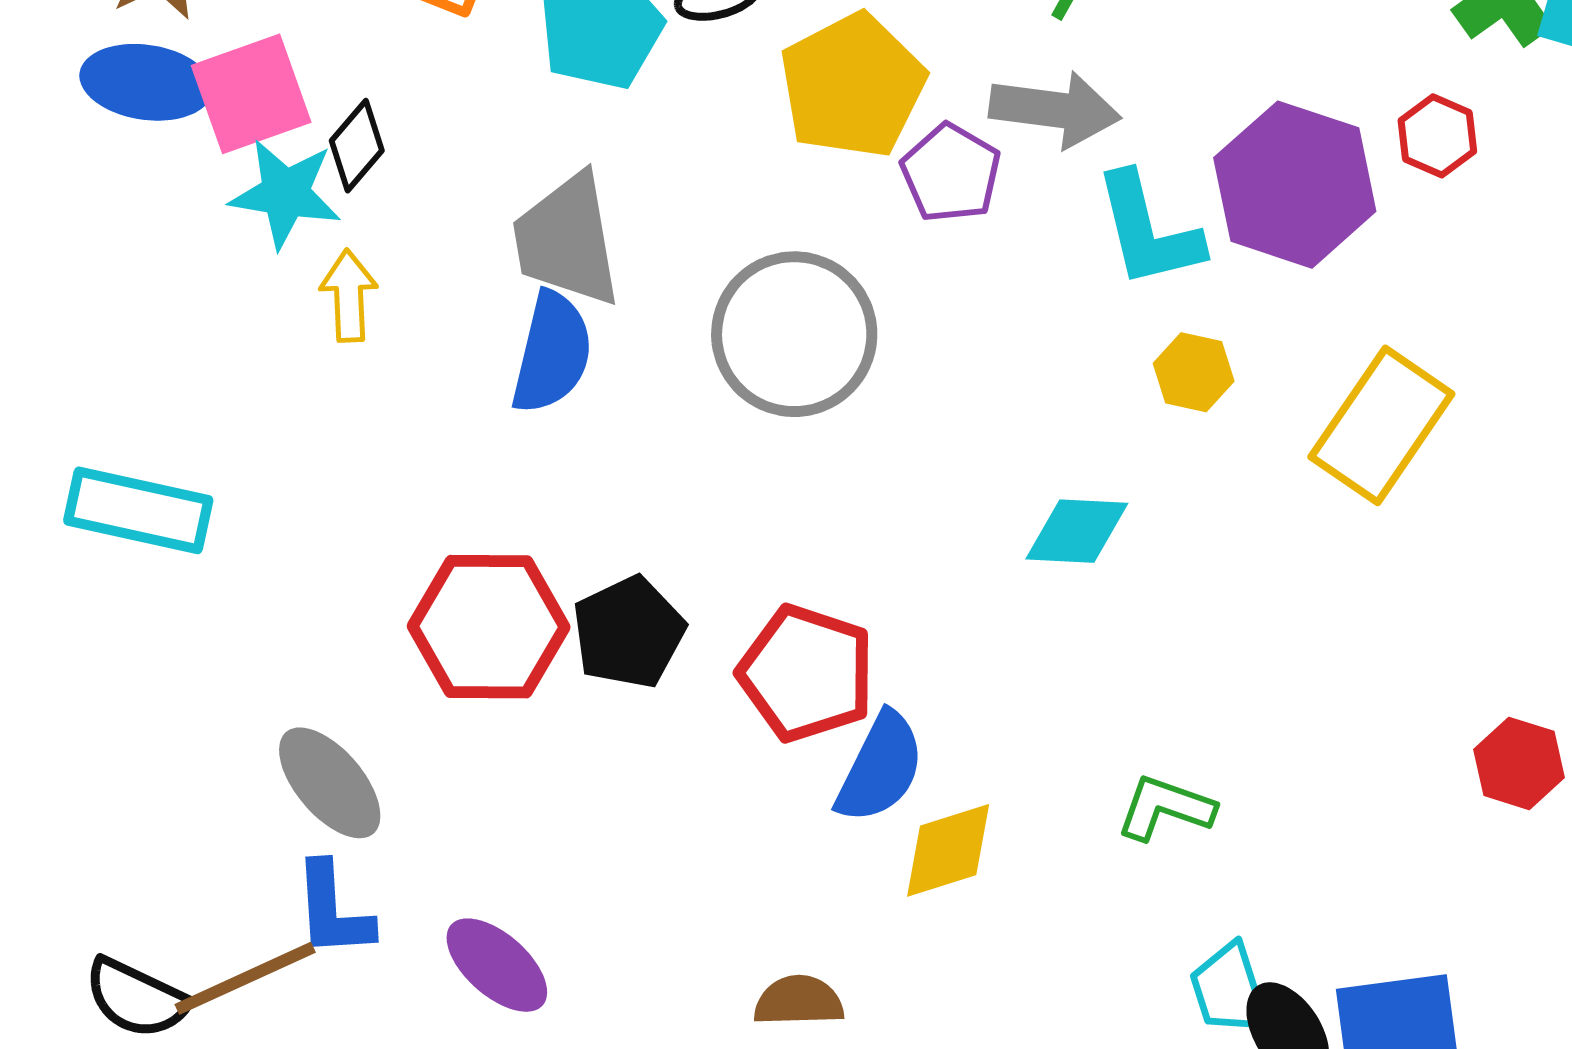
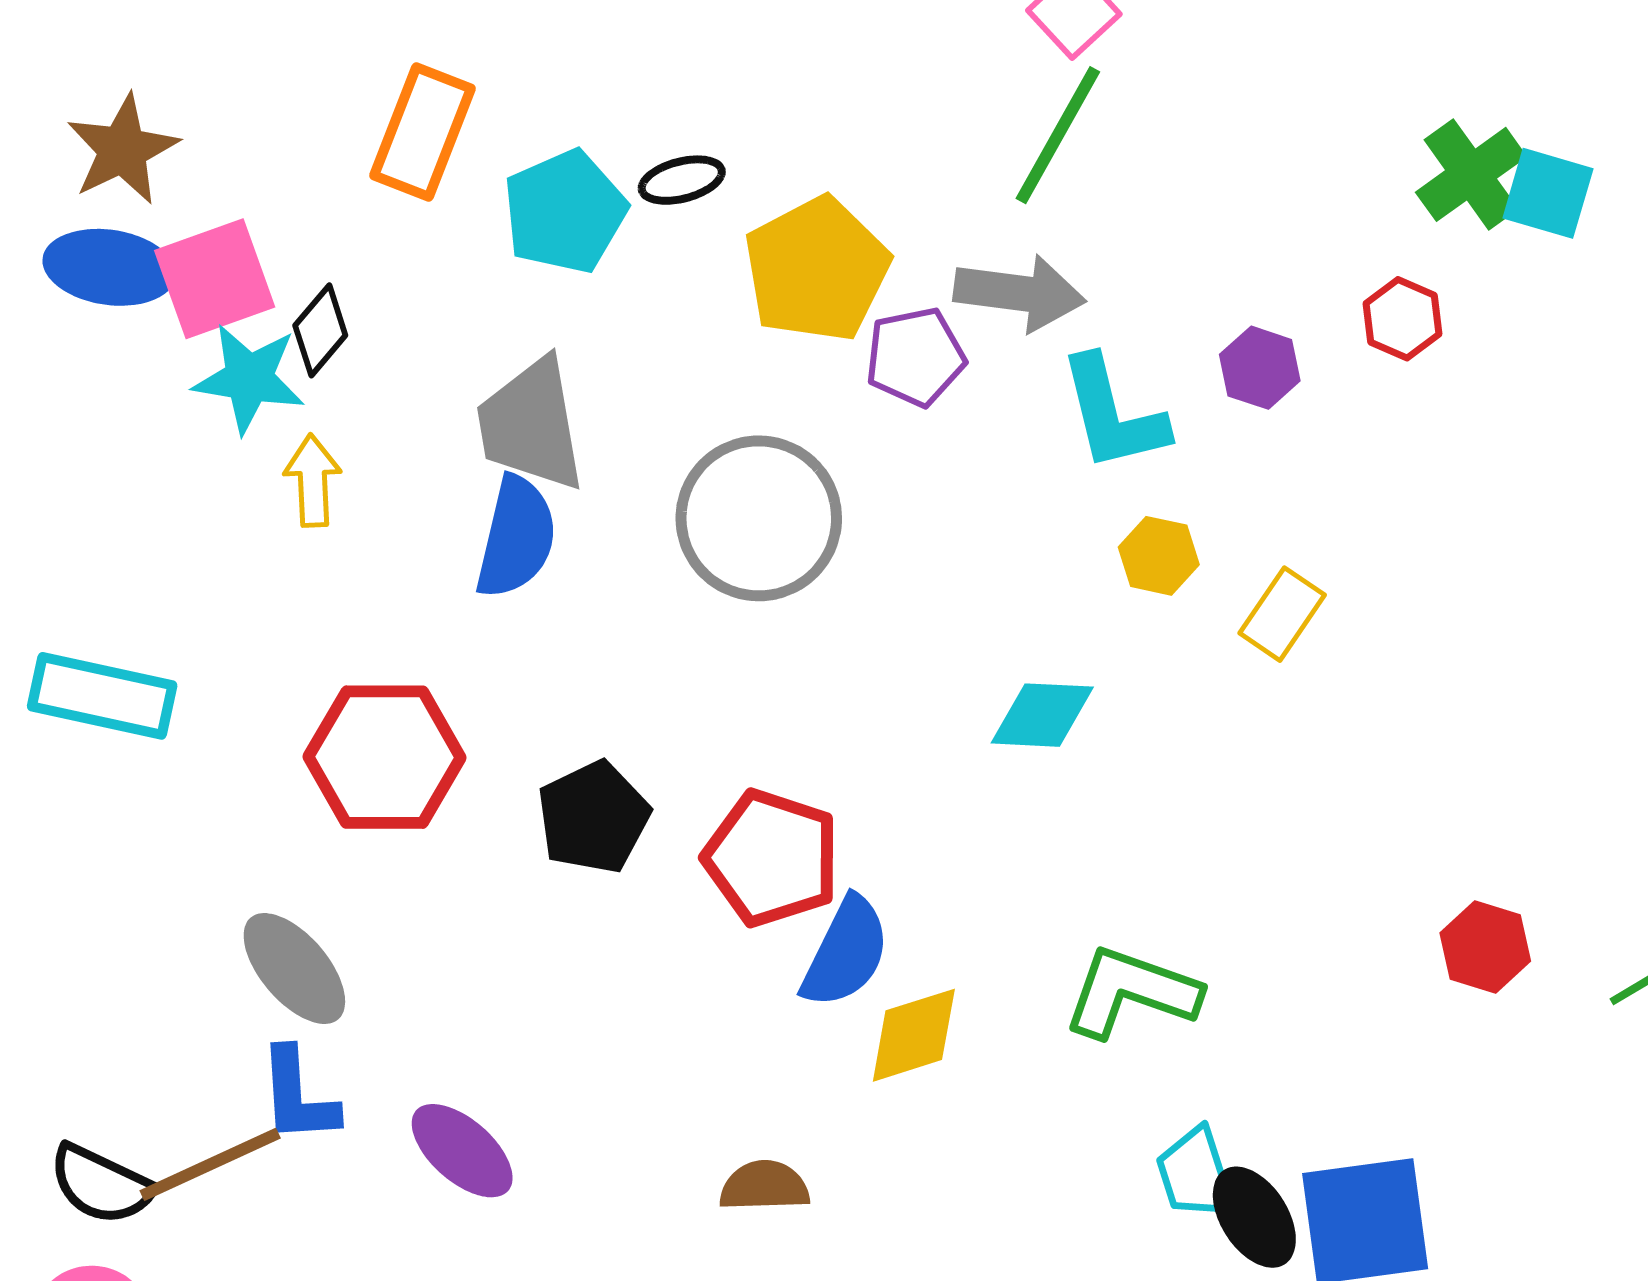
purple pentagon: (951, 173) -> (915, 357), turned 30
purple hexagon: (1295, 185) -> (1260, 368), size x0.5
yellow rectangle: (1381, 425) -> (1282, 614), moved, size x0.6
red hexagon: (489, 627) -> (385, 757), moved
green L-shape: (1165, 808) -> (1131, 992), size x1.4

